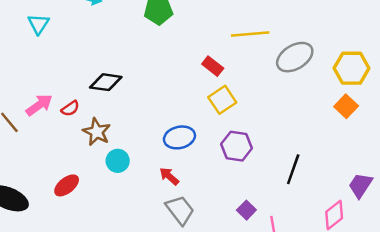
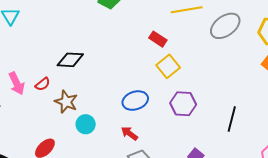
pink arrow: (39, 105) -> (17, 83), turned 105

